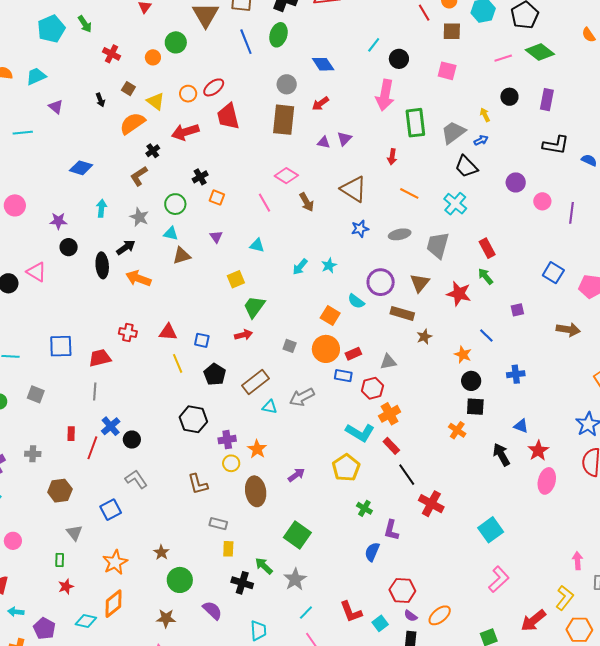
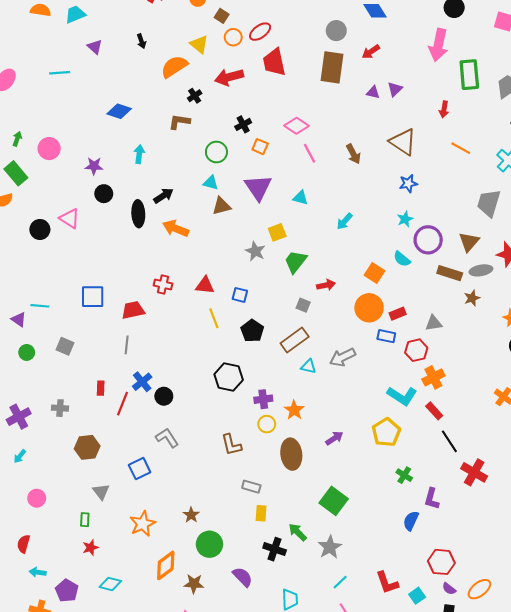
brown square: (128, 89) -> (222, 16), moved
brown L-shape: (139, 176) -> (179, 122), turned 40
pink diamond: (286, 176) -> (297, 126), moved
gray star: (139, 217) -> (255, 251), moved
gray ellipse: (400, 234) -> (481, 270), moved
purple triangle: (216, 237) -> (258, 187), size x2.0
cyan star: (329, 265) -> (405, 219), moved
red arrow: (243, 335) -> (326, 285), moved
gray square: (290, 346) -> (303, 305), moved
orange diamond: (114, 604) -> (166, 565), moved

